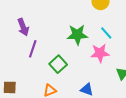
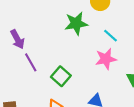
green star: (77, 35) -> (76, 23), moved
purple line: (33, 49) -> (31, 62), turned -42

